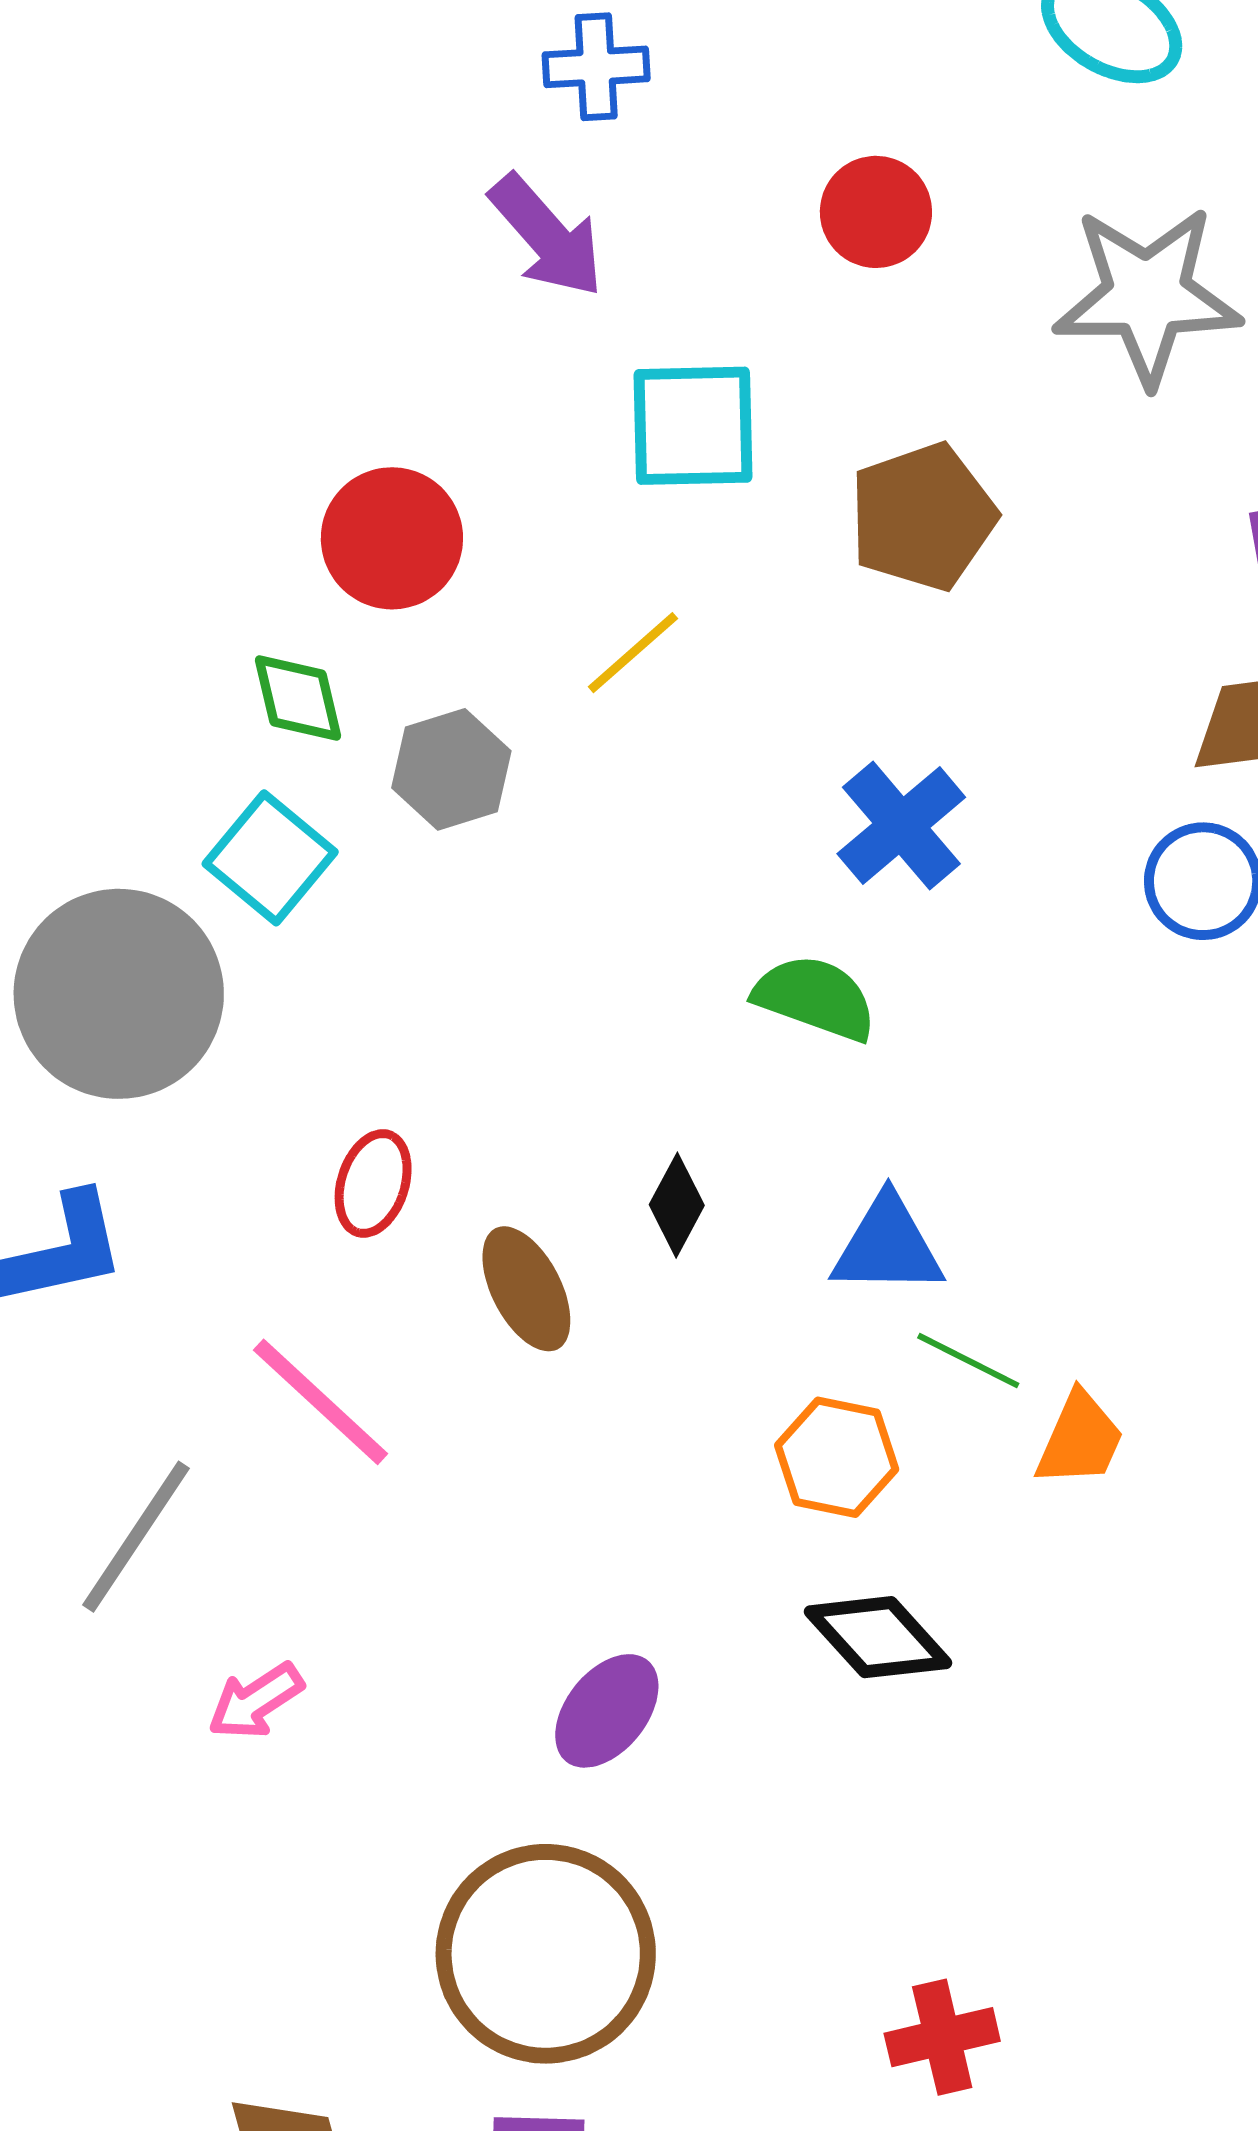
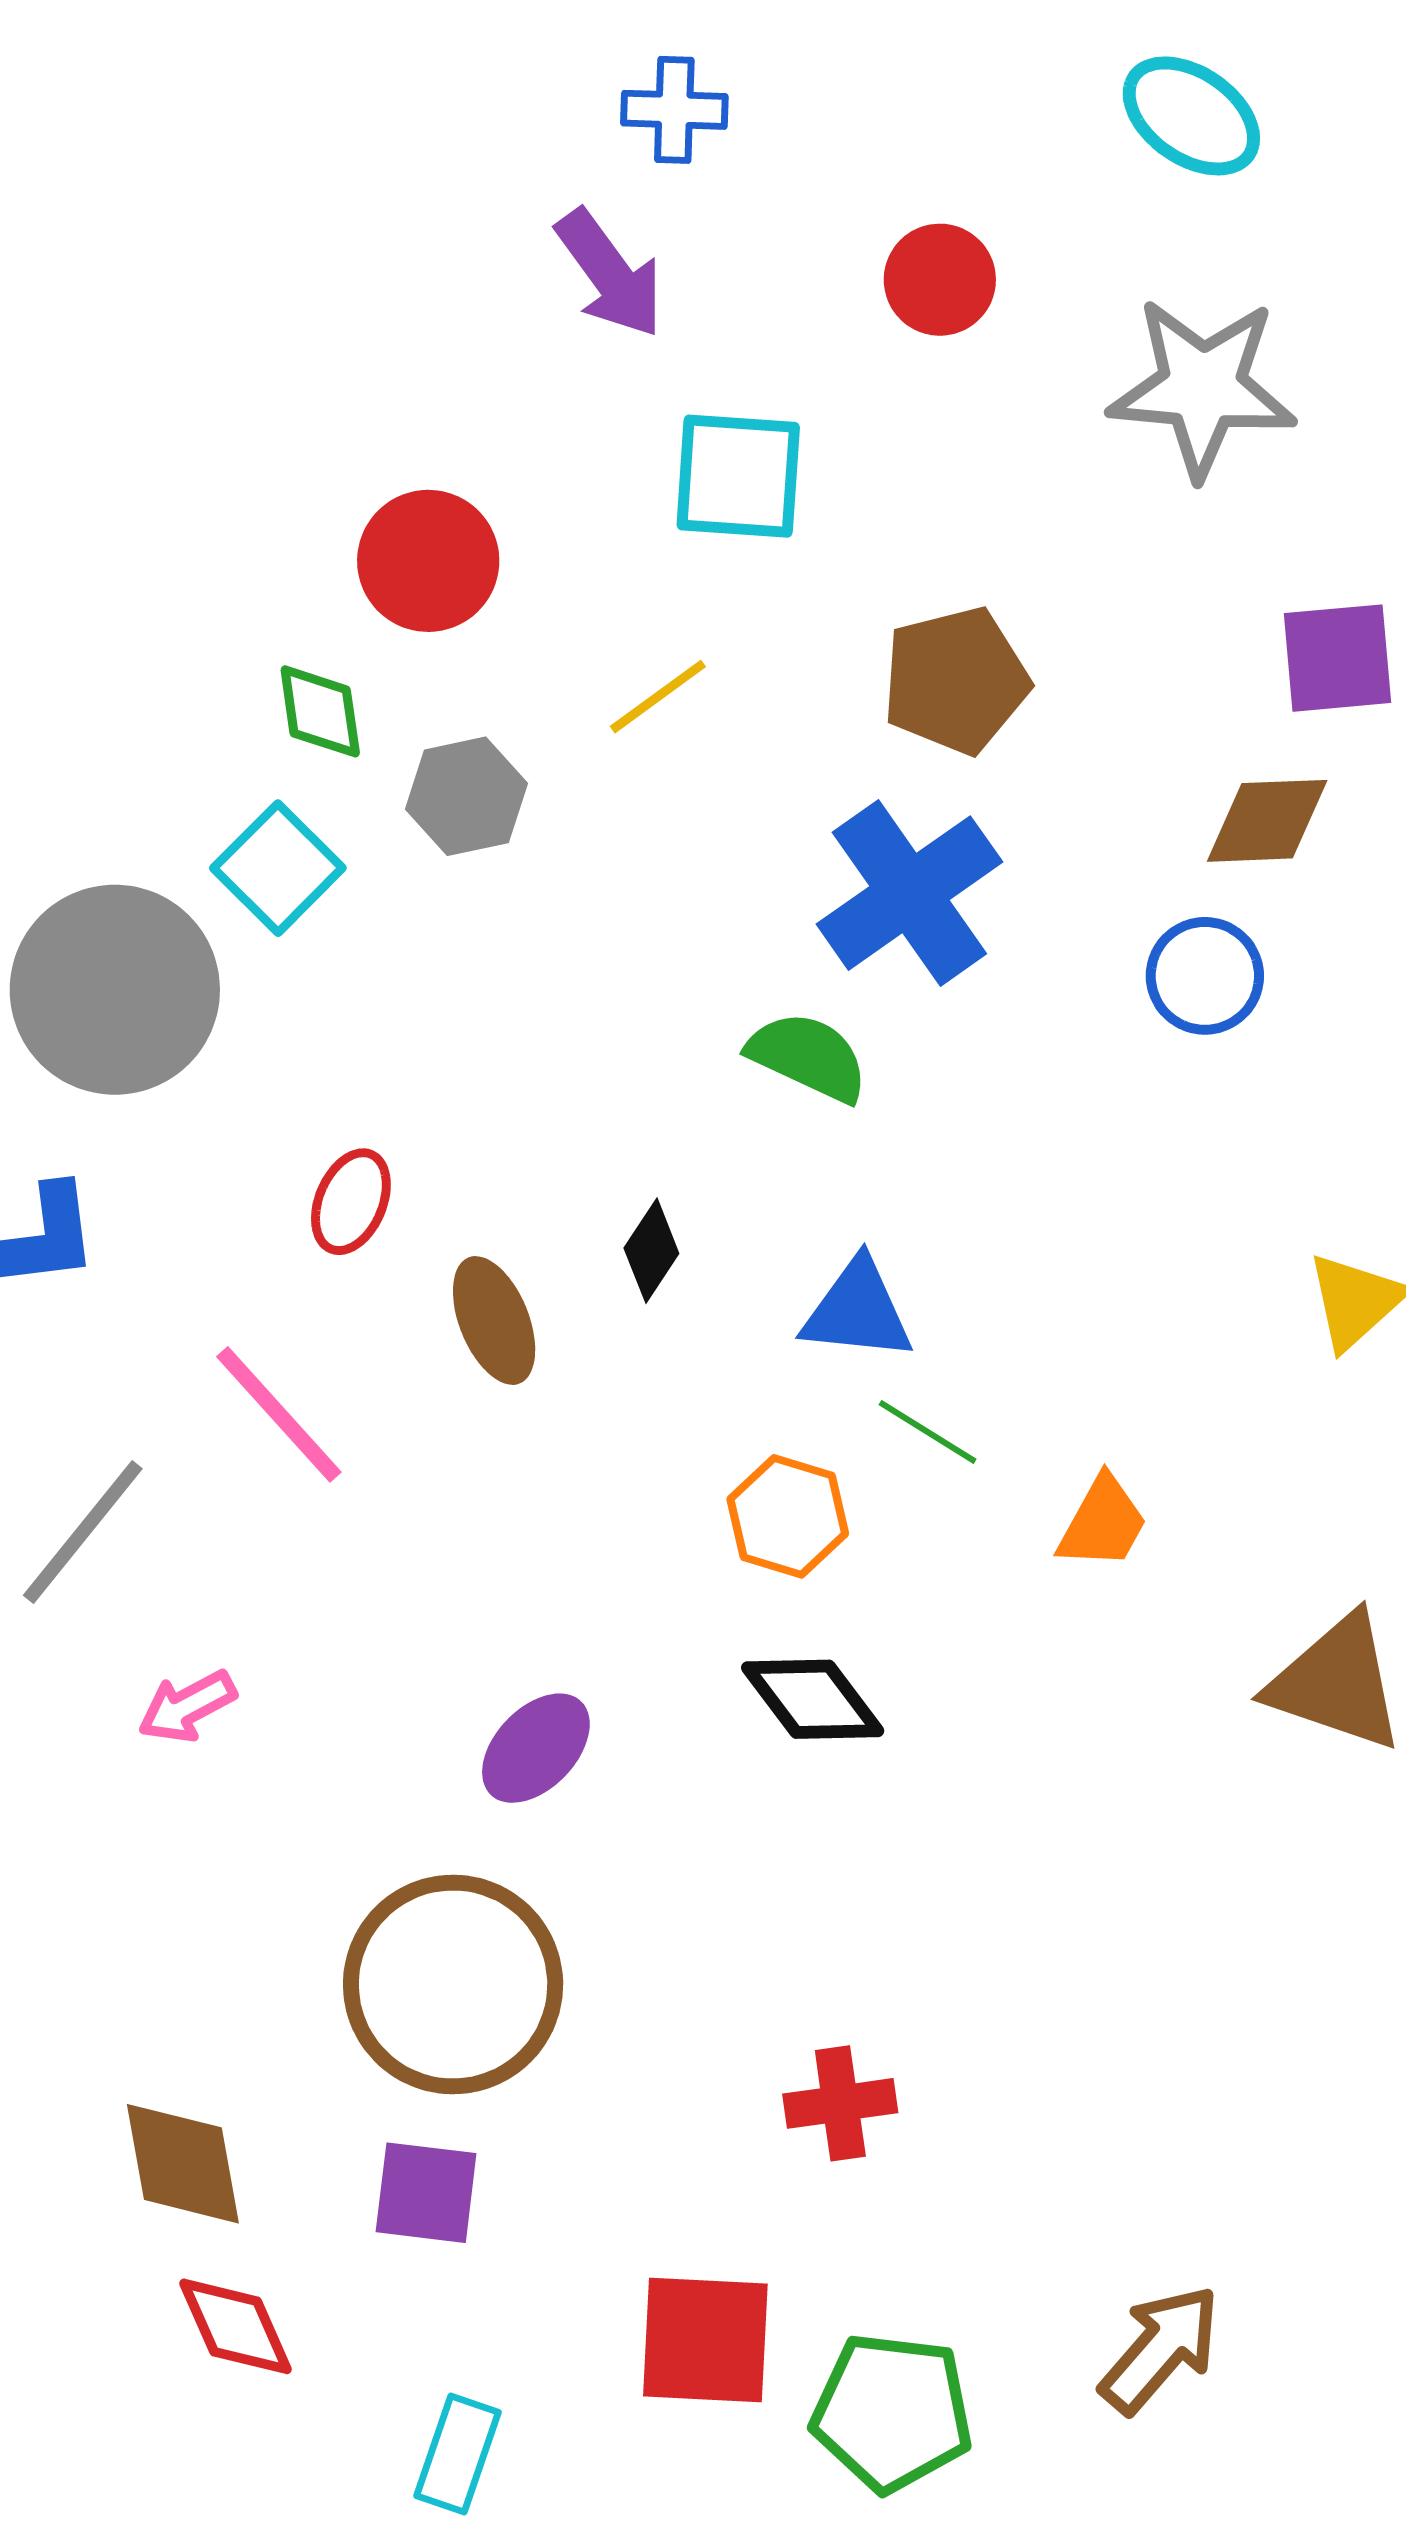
brown pentagon: (923, 517) -> (956, 680), moved
blue cross: (901, 825) -> (909, 893), size x1.4
orange trapezoid: (1080, 1439) -> (1103, 1523), moved

